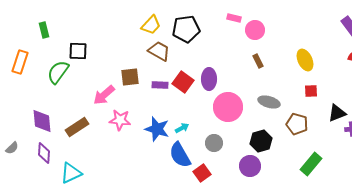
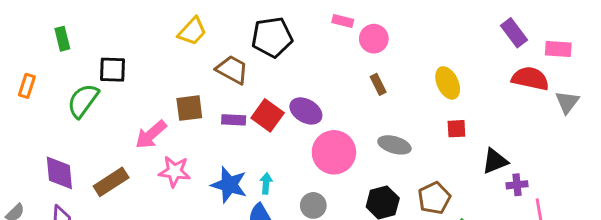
yellow trapezoid: (151, 25) -> (192, 31), moved
orange rectangle: (20, 62) -> (27, 86), size x0.7
purple ellipse: (209, 79) -> (306, 111), turned -60
brown pentagon: (297, 124) -> (434, 198), moved, turned 30
cyan arrow: (182, 128) -> (266, 183), turned -56

